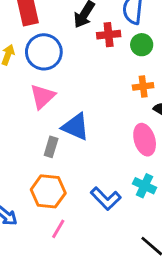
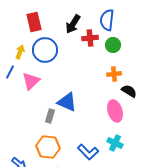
pink triangle: (42, 96) -> (31, 81), moved

